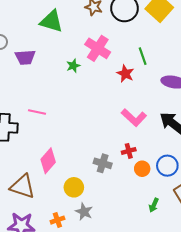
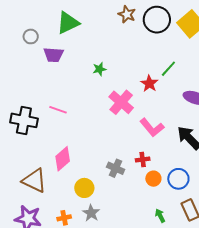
green triangle: (51, 21) -> (68, 23), moved, turned -50
pink cross: (98, 48) -> (121, 102), moved
green line: (143, 56) -> (168, 69), turned 54
green arrow: (154, 205) -> (160, 216), turned 120

